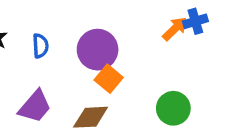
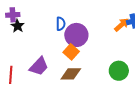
blue semicircle: (40, 46) -> (61, 24), moved
orange square: (109, 79) -> (71, 52), moved

